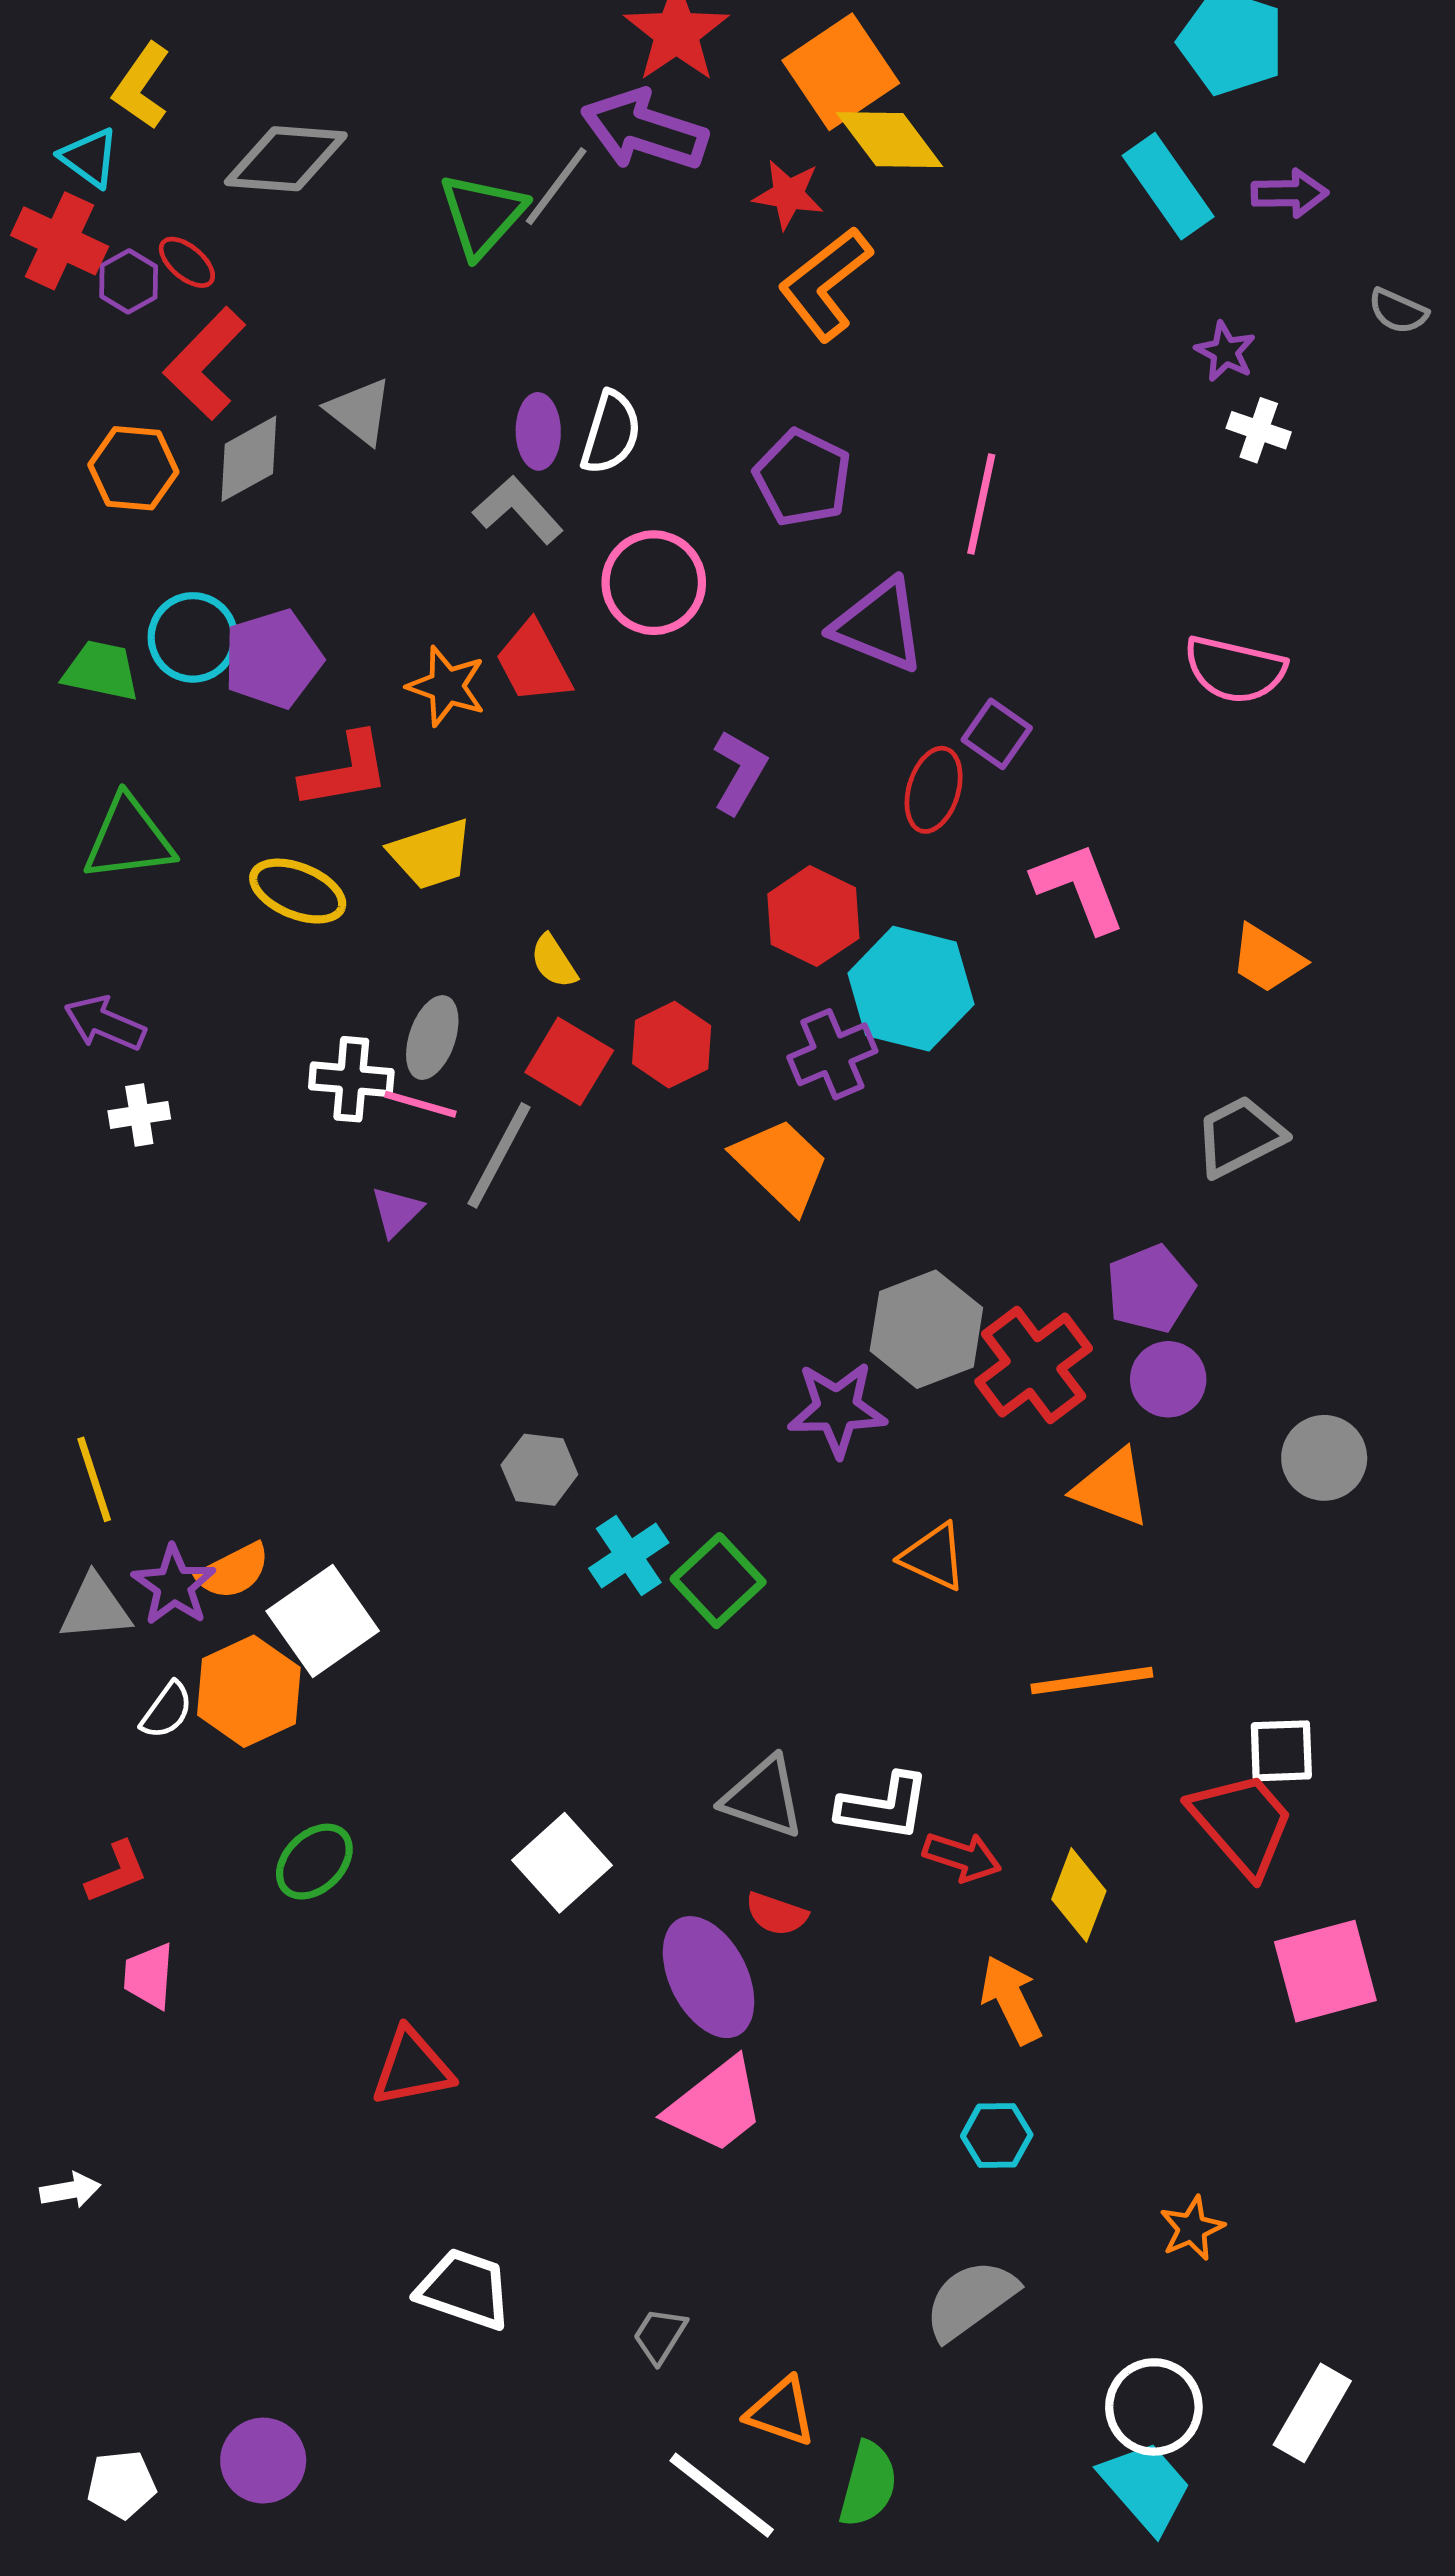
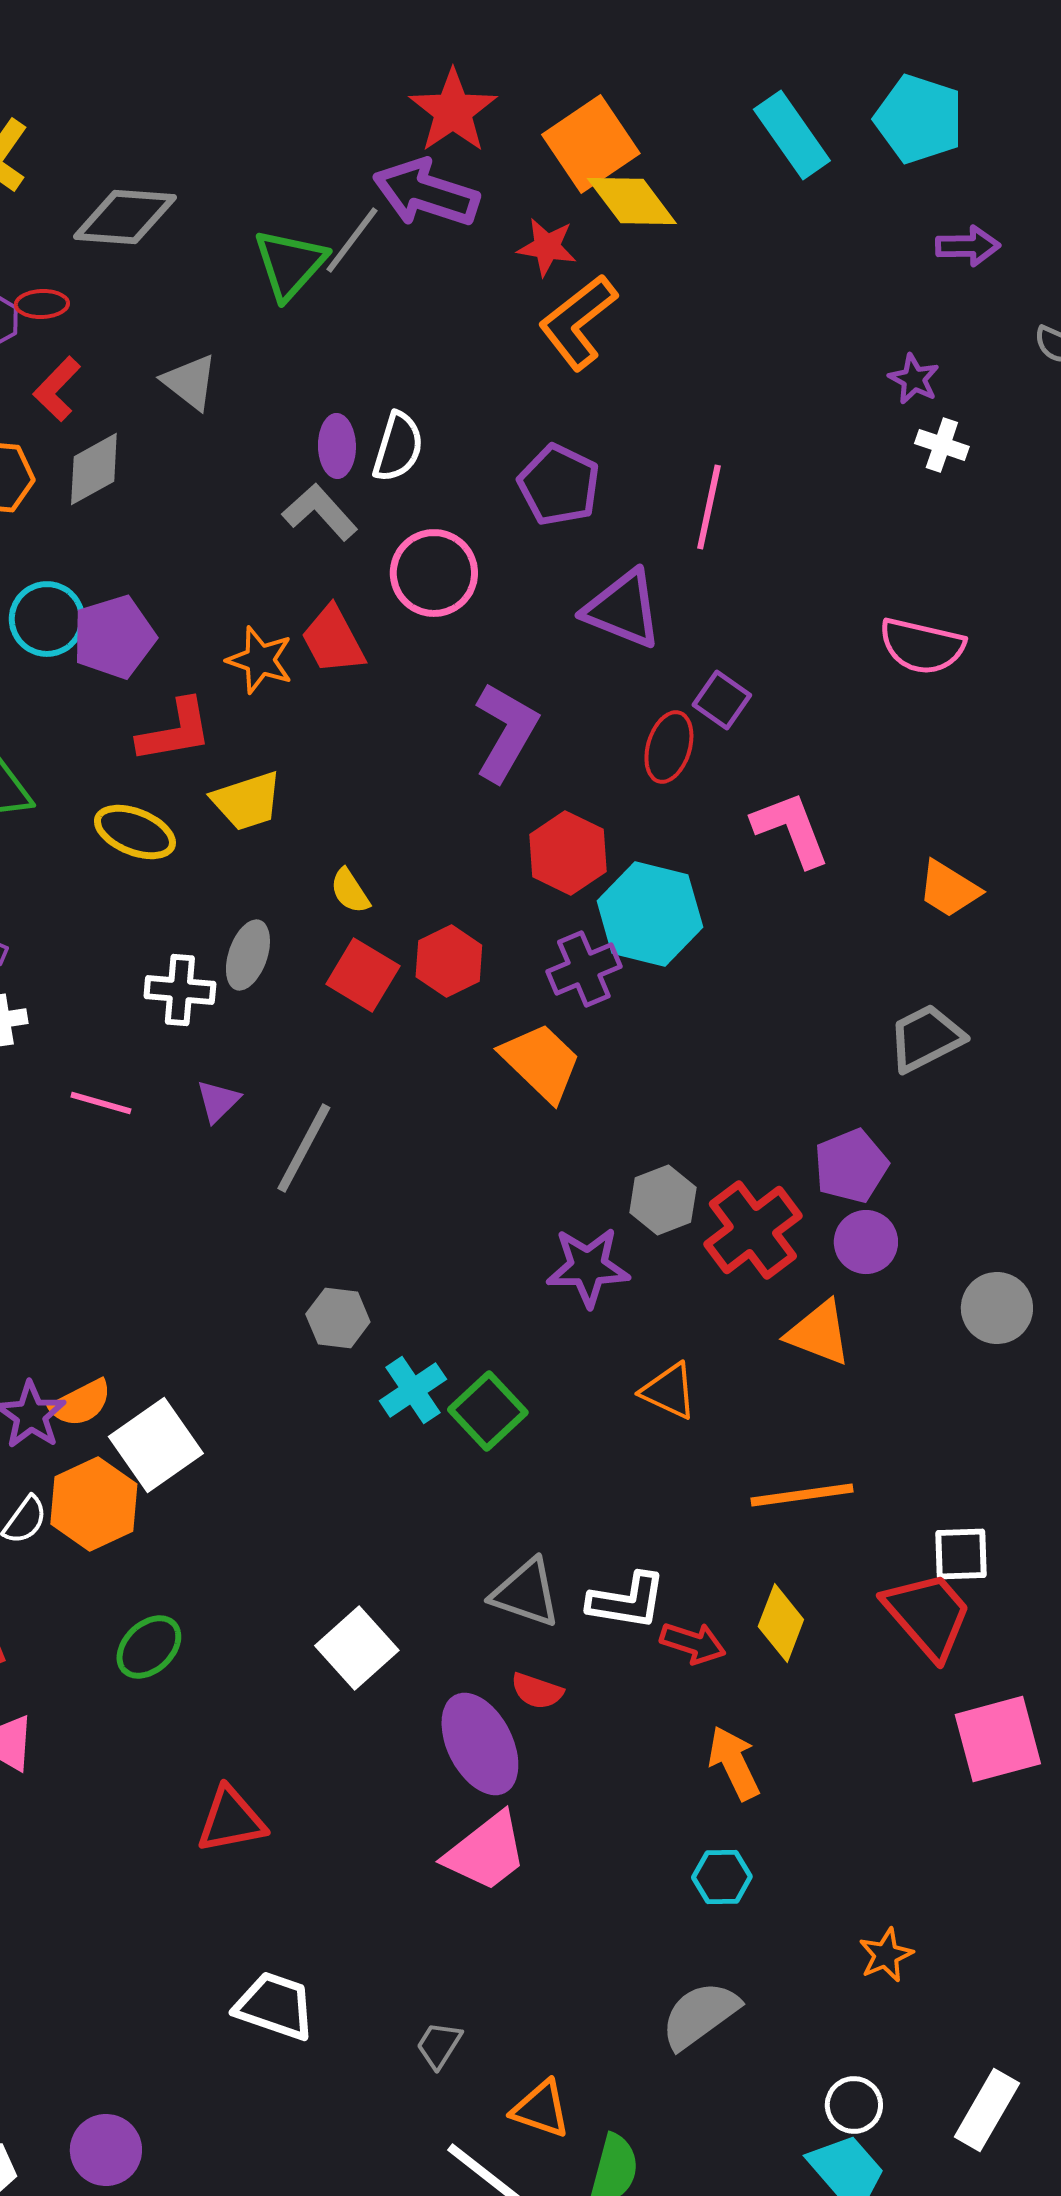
cyan rectangle: (1168, 186) -> (792, 135), moved
red ellipse: (187, 262) -> (42, 304), turned -42
red L-shape: (205, 364) -> (57, 389), size x0.7
gray triangle: (360, 411) -> (190, 382), moved
purple L-shape: (739, 772) -> (506, 732), size x1.4
pink line: (420, 1104) -> (101, 1103), moved
gray line: (499, 1155) -> (304, 1148), moved
gray hexagon: (926, 1329) -> (663, 1200), size x0.7
yellow diamond: (1079, 1895) -> (781, 1623), moved
white circle: (1154, 2407) -> (854, 2105), size x0.7

